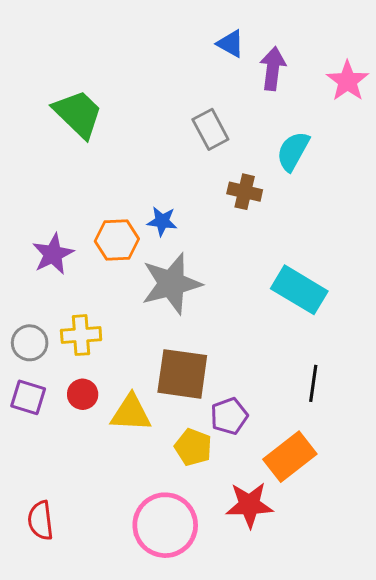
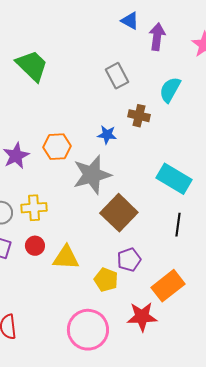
blue star: (162, 221) -> (107, 135), moved
brown square: (182, 374) -> (119, 213), moved, turned 36
black line: (313, 383) -> (178, 225), moved

